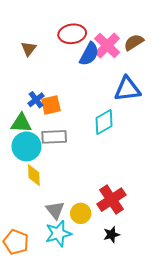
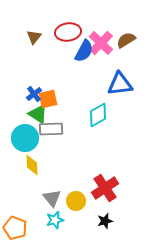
brown triangle: (29, 49) -> (34, 37), moved
green triangle: (21, 123) -> (38, 114), moved, turned 30
cyan star: (58, 234) -> (55, 220), size x0.7

